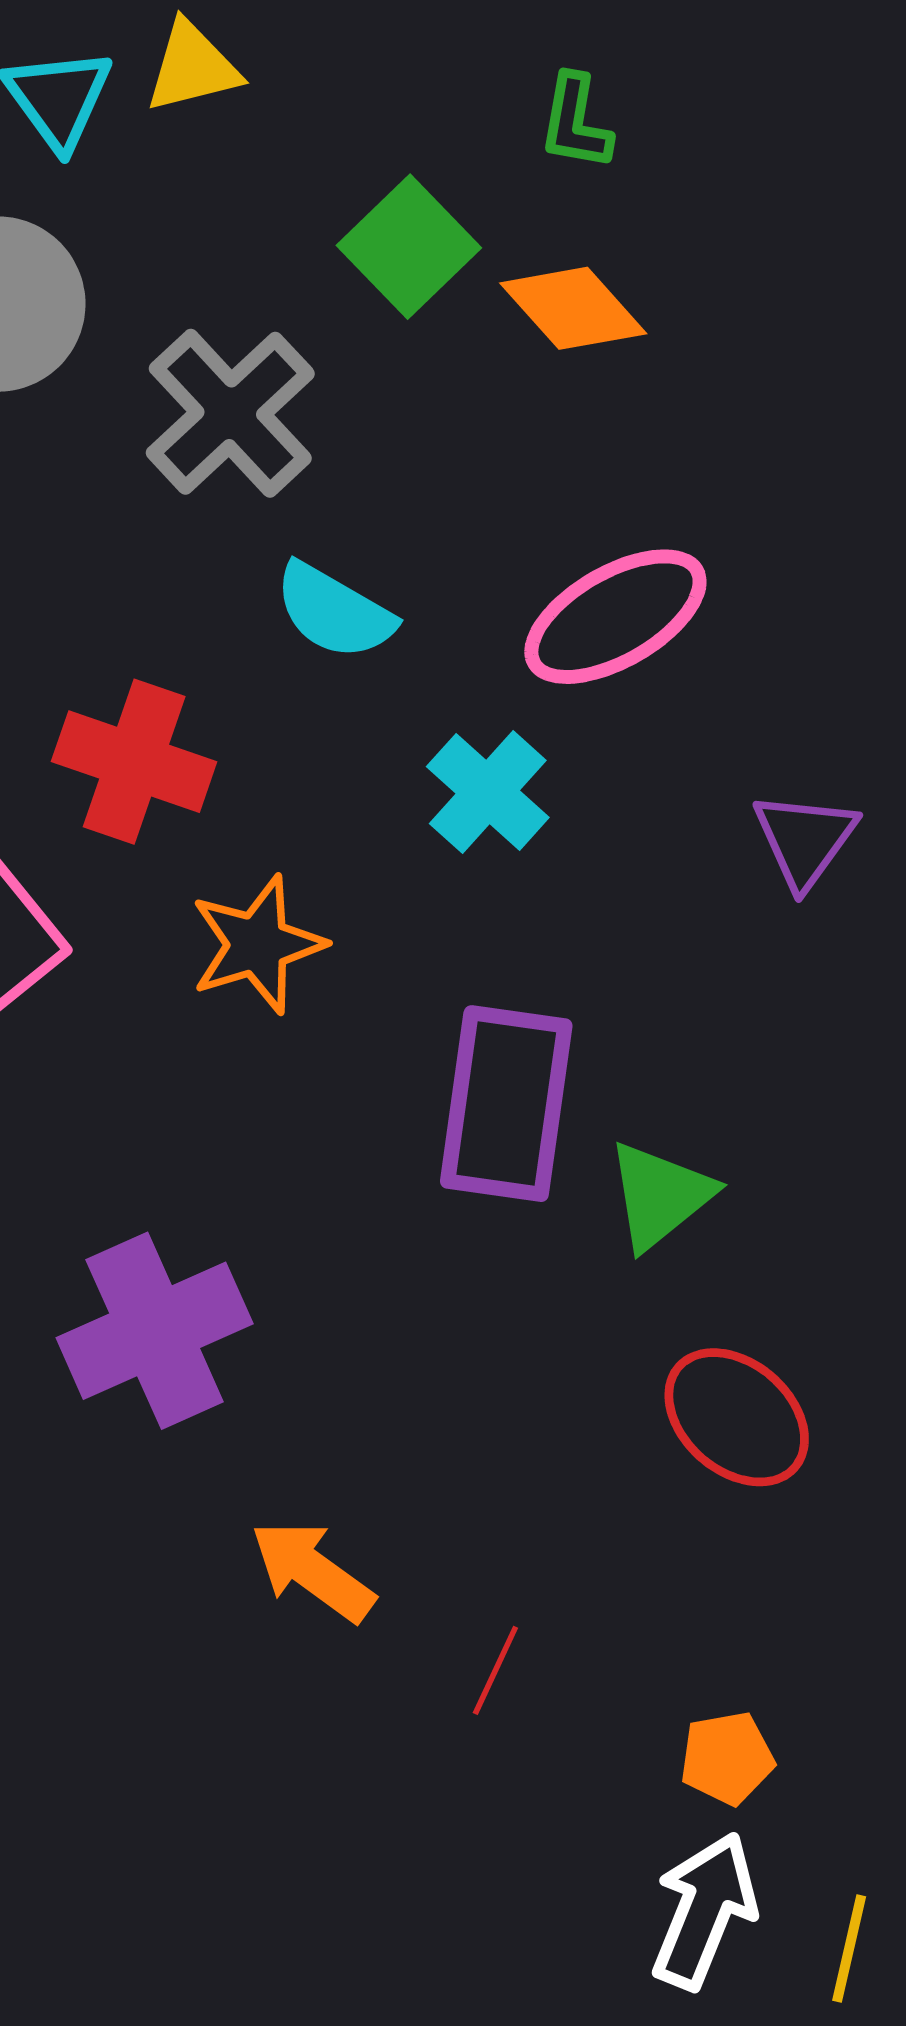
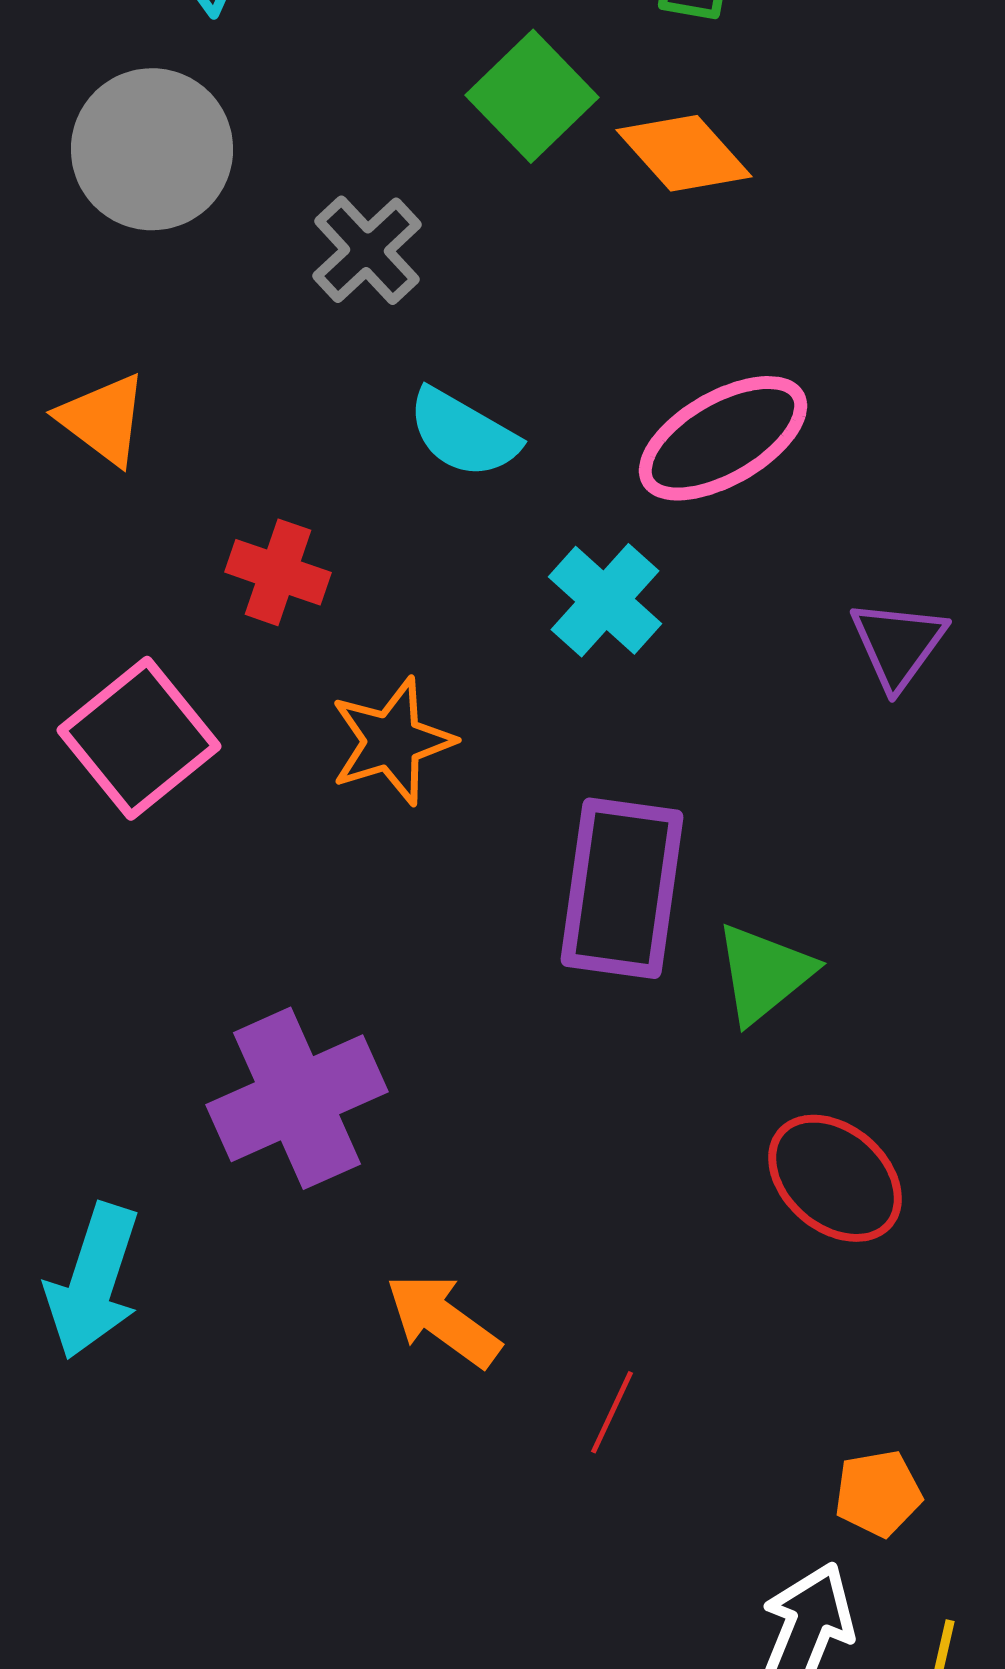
gray cross: (230, 413) -> (367, 250), size x0.7
red cross: (134, 762) -> (278, 572), size x0.7
orange pentagon: (727, 1758) -> (878, 1493), moved

